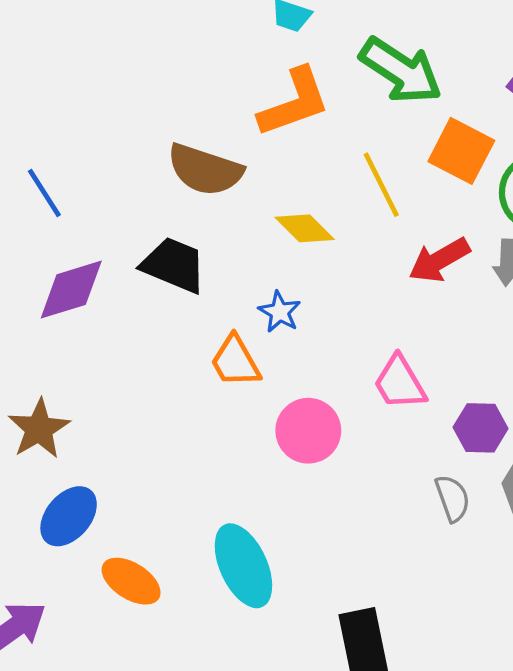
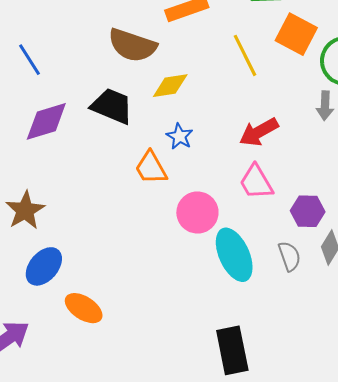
yellow diamond: (305, 228) -> (170, 86), moved, turned -54
red arrow: (439, 260) -> (259, 132), moved
cyan ellipse: (243, 566) -> (234, 255), moved

